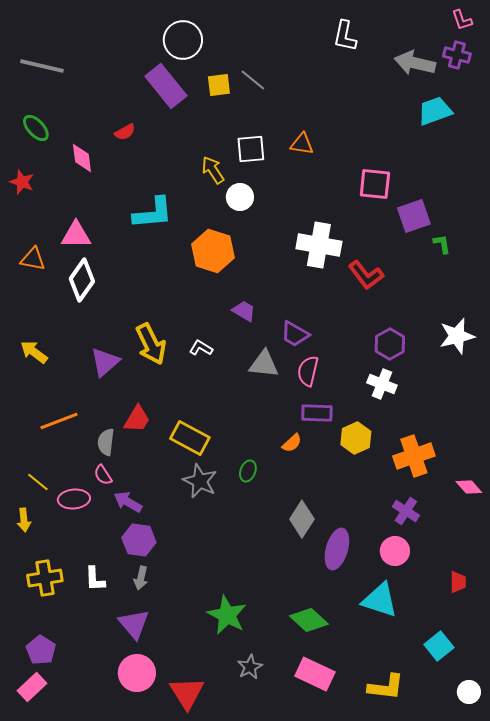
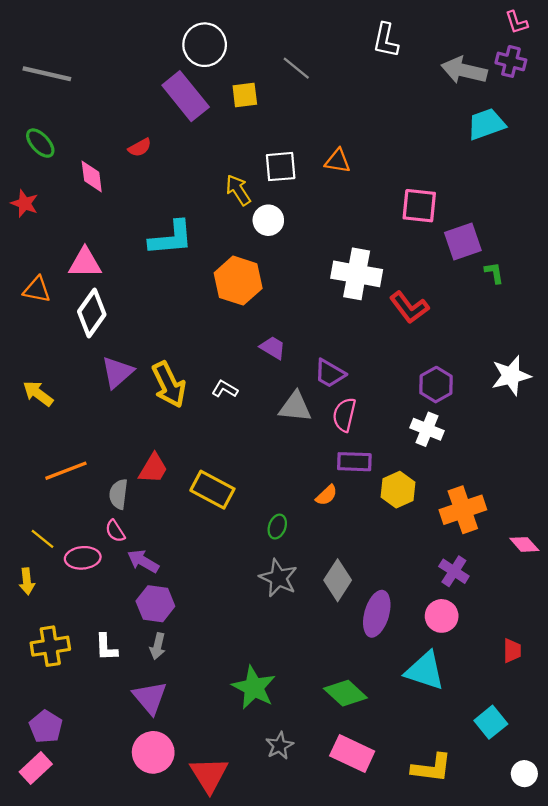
gray line: (253, 80) -> (296, 68), moved
purple triangle: (105, 362) -> (117, 372), moved
gray star: (200, 481) -> (278, 578), moved

